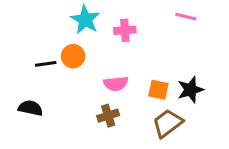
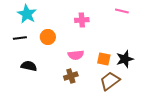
cyan star: (85, 20) -> (27, 14), moved
black line: (46, 64) -> (20, 38), moved
black semicircle: (30, 108) -> (29, 66), moved

